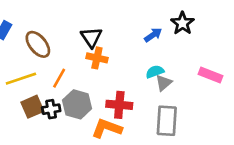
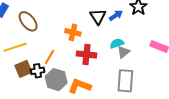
black triangle: (91, 37) -> (98, 17), moved
orange line: (59, 78) -> (50, 57), moved
gray hexagon: (77, 104) -> (56, 80), moved
red cross: (119, 105) -> (86, 54), moved

